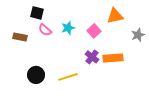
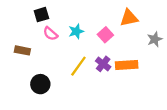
black square: (37, 13) -> (41, 15), turned -32
brown rectangle: (20, 37) -> (22, 50), moved
yellow line: (68, 77) -> (78, 66), moved, turned -36

